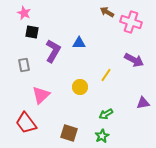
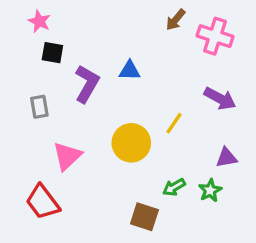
brown arrow: (107, 12) -> (176, 20), turned -80
yellow circle: (80, 87) -> (131, 143), size x1.5
purple triangle: (143, 103) -> (227, 158), moved
brown square: (69, 133) -> (144, 217), moved
green star: (102, 136) -> (210, 190), moved

